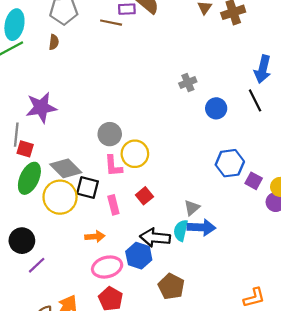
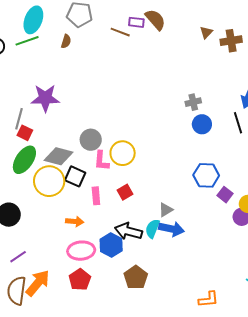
gray cross: (188, 82) -> (193, 102), moved
gray circle: (110, 134) -> (91, 140), moved
gray diamond: (66, 168) -> (58, 156), turned -40
purple line: (37, 265) -> (18, 257), moved

